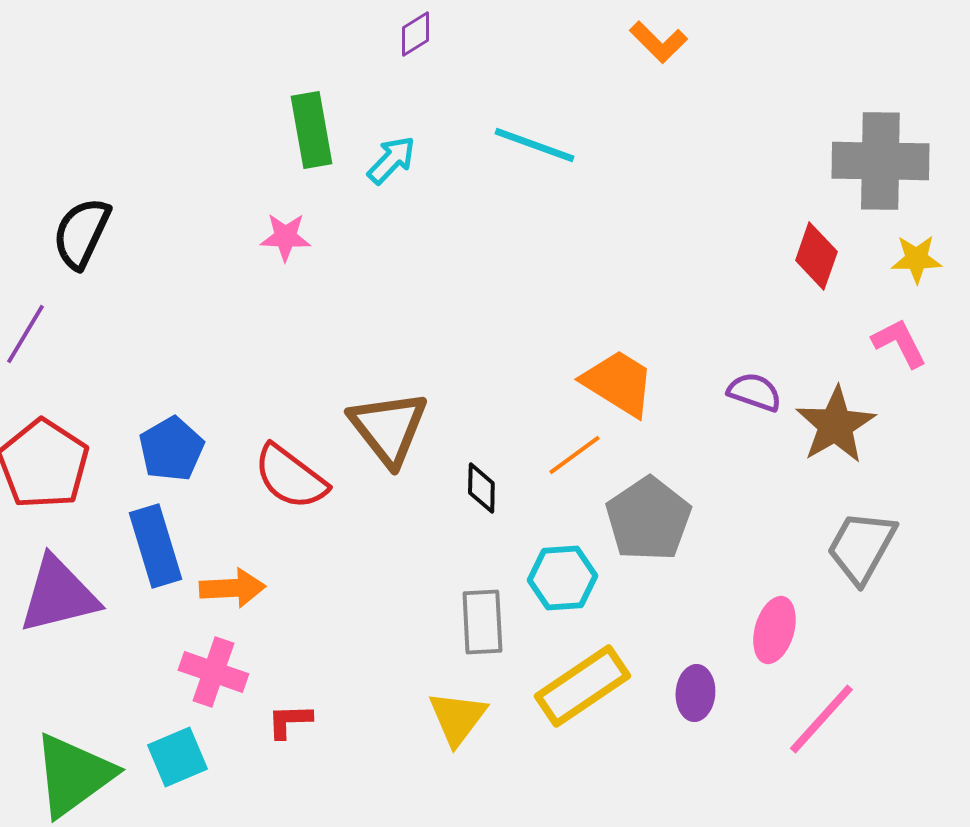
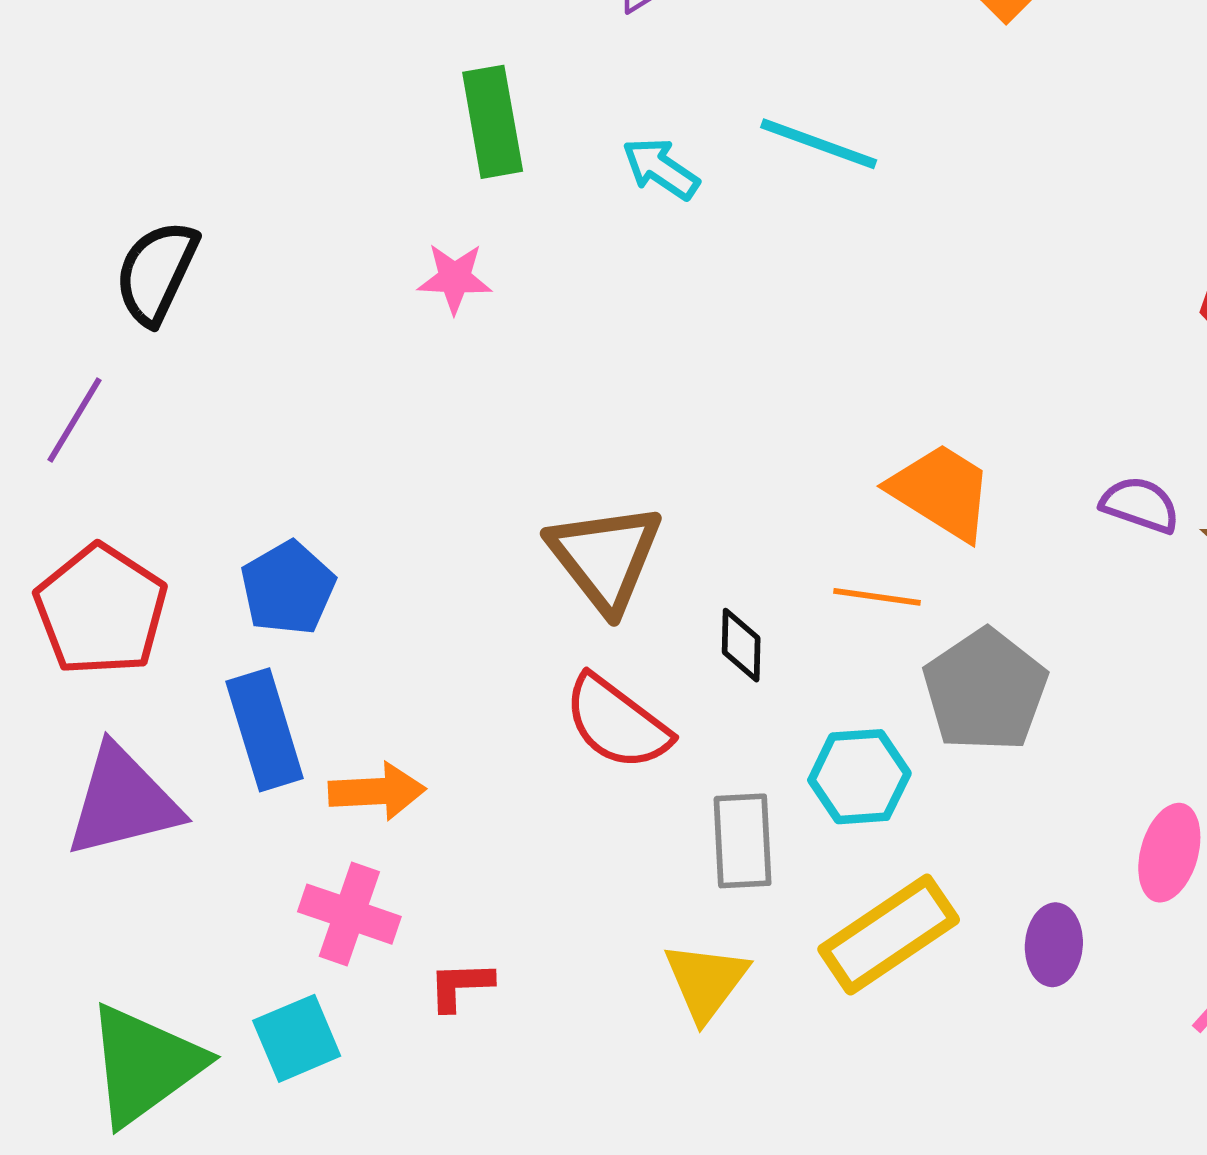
cyan arrow: (391, 160) -> (661, 169), moved, turned -100
orange line: (574, 455) -> (877, 597), turned 44
red semicircle: (290, 477) -> (617, 723), moved

